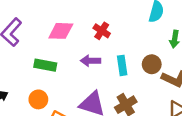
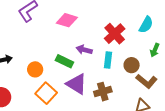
red cross: (102, 31) -> (115, 34), moved, size x1.5
green rectangle: (45, 65) -> (64, 61), moved

